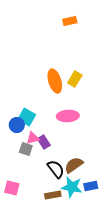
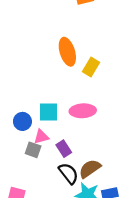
orange ellipse: (55, 81) -> (67, 52), moved
cyan square: (27, 117) -> (48, 112), moved, turned -30
purple rectangle: (44, 142) -> (64, 149), moved

